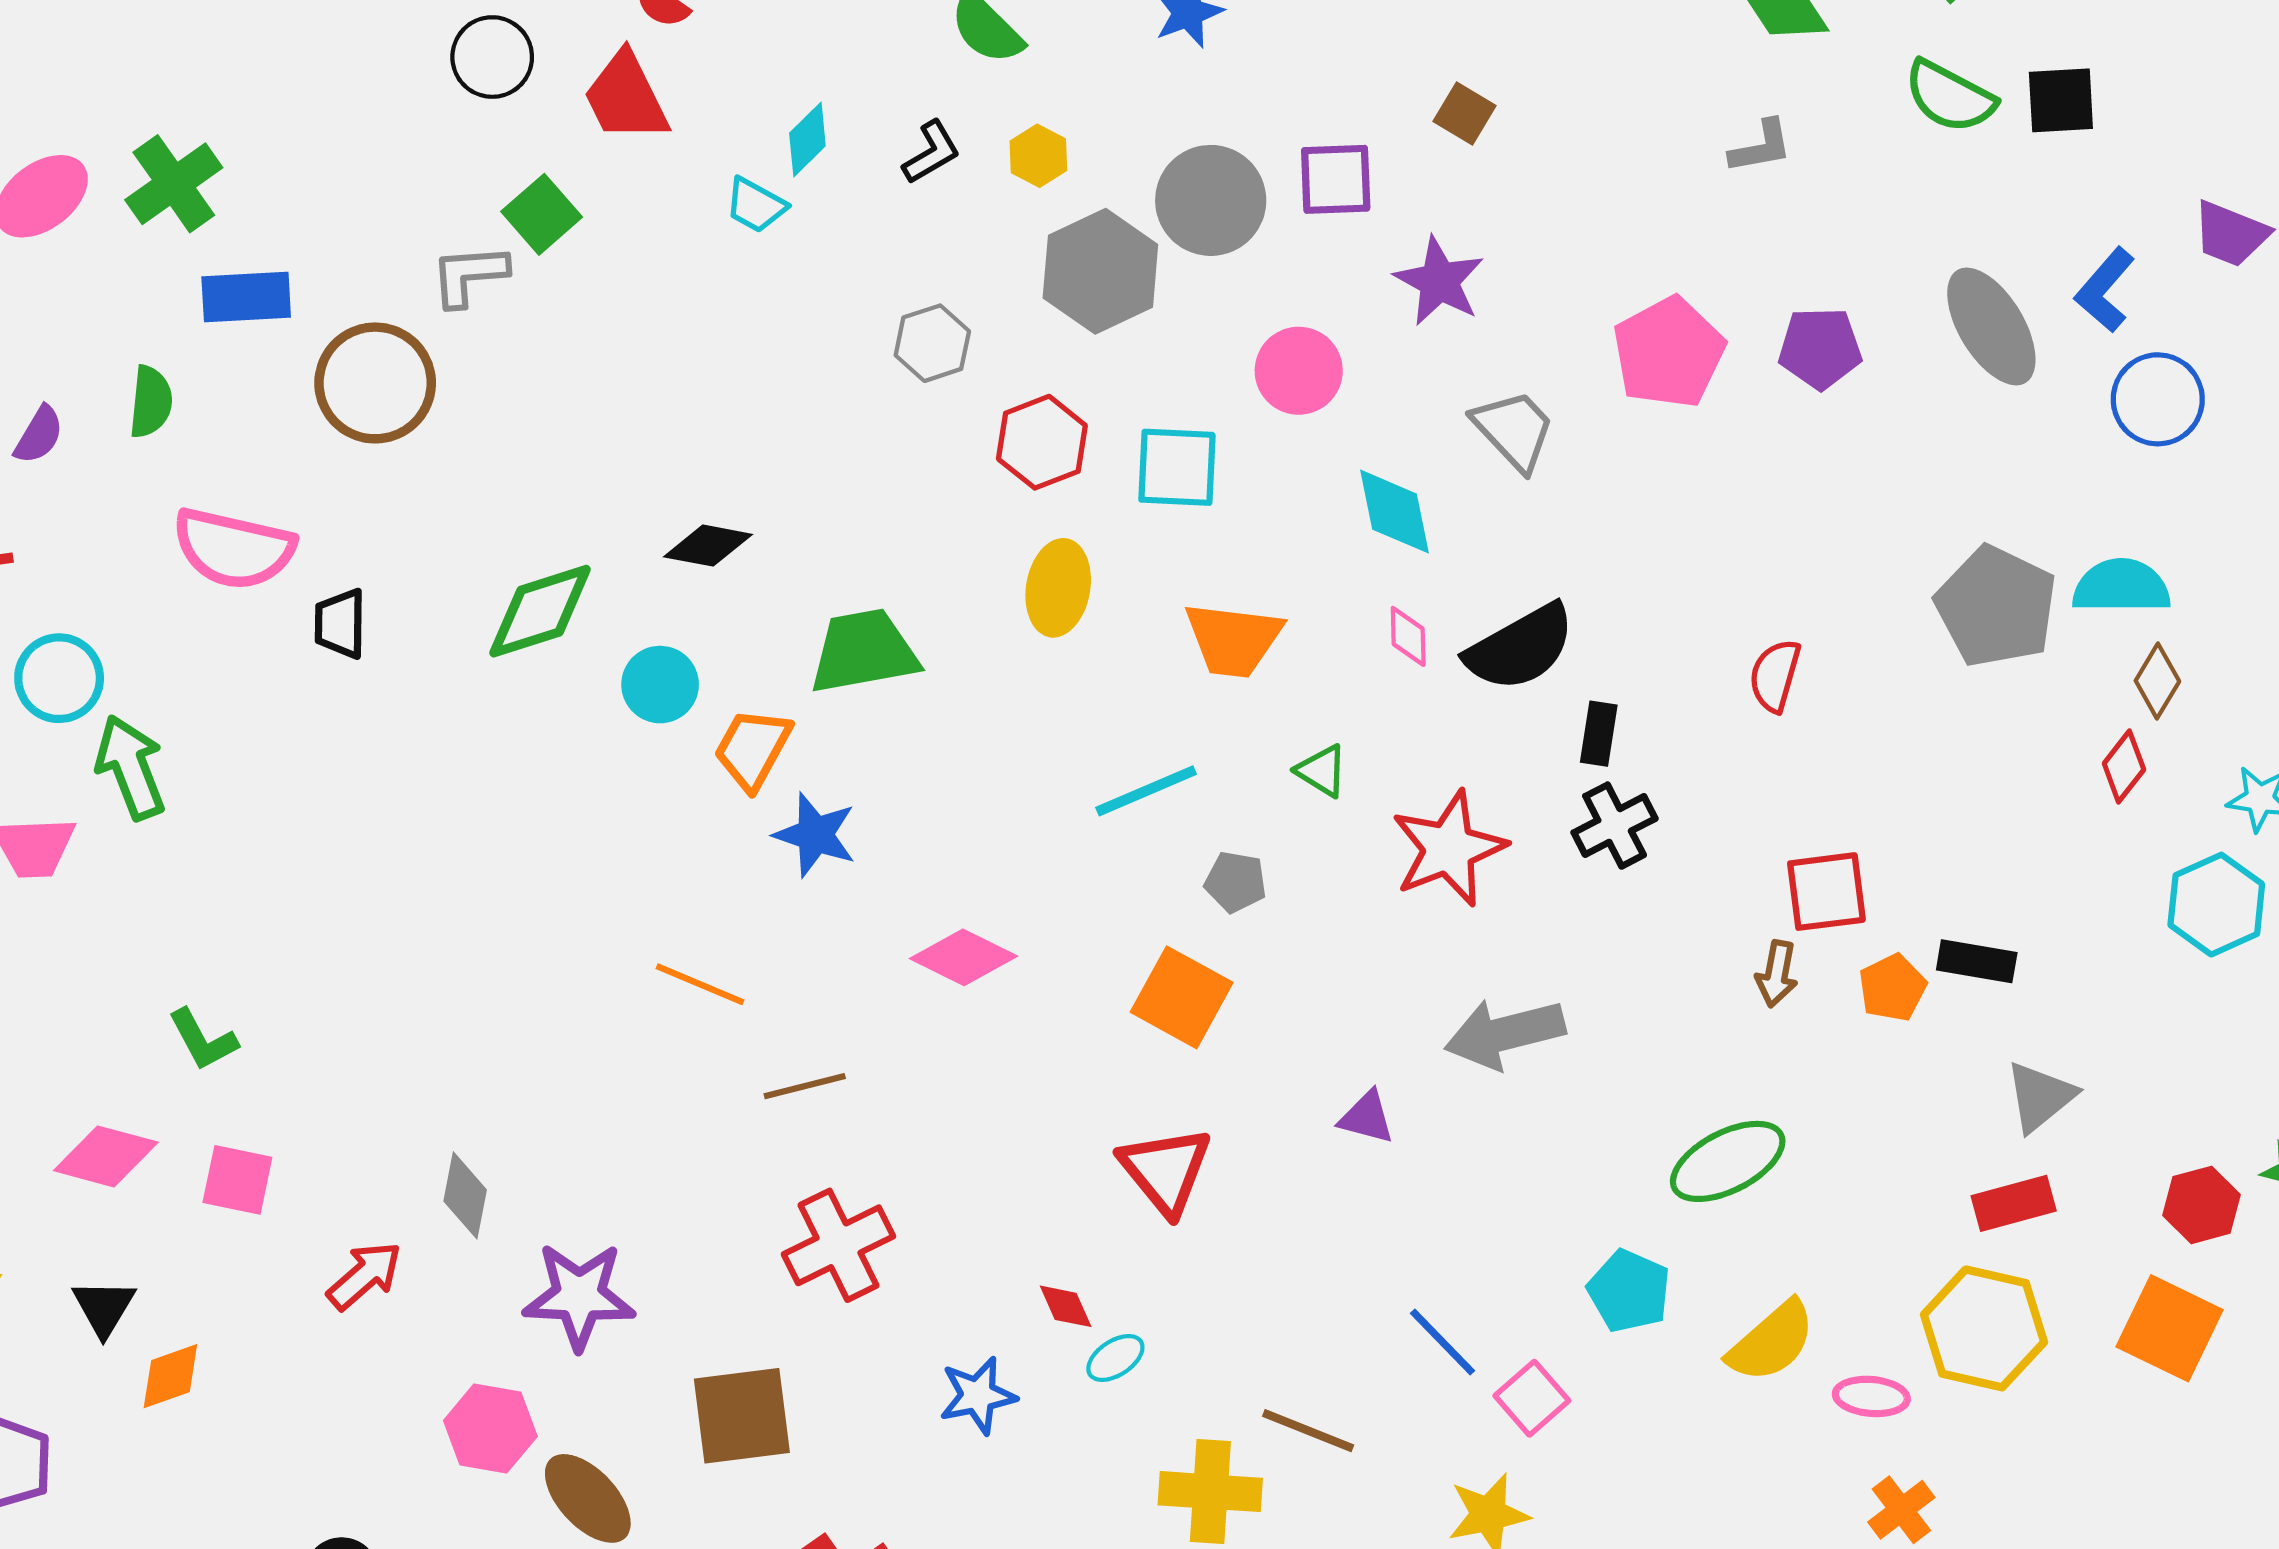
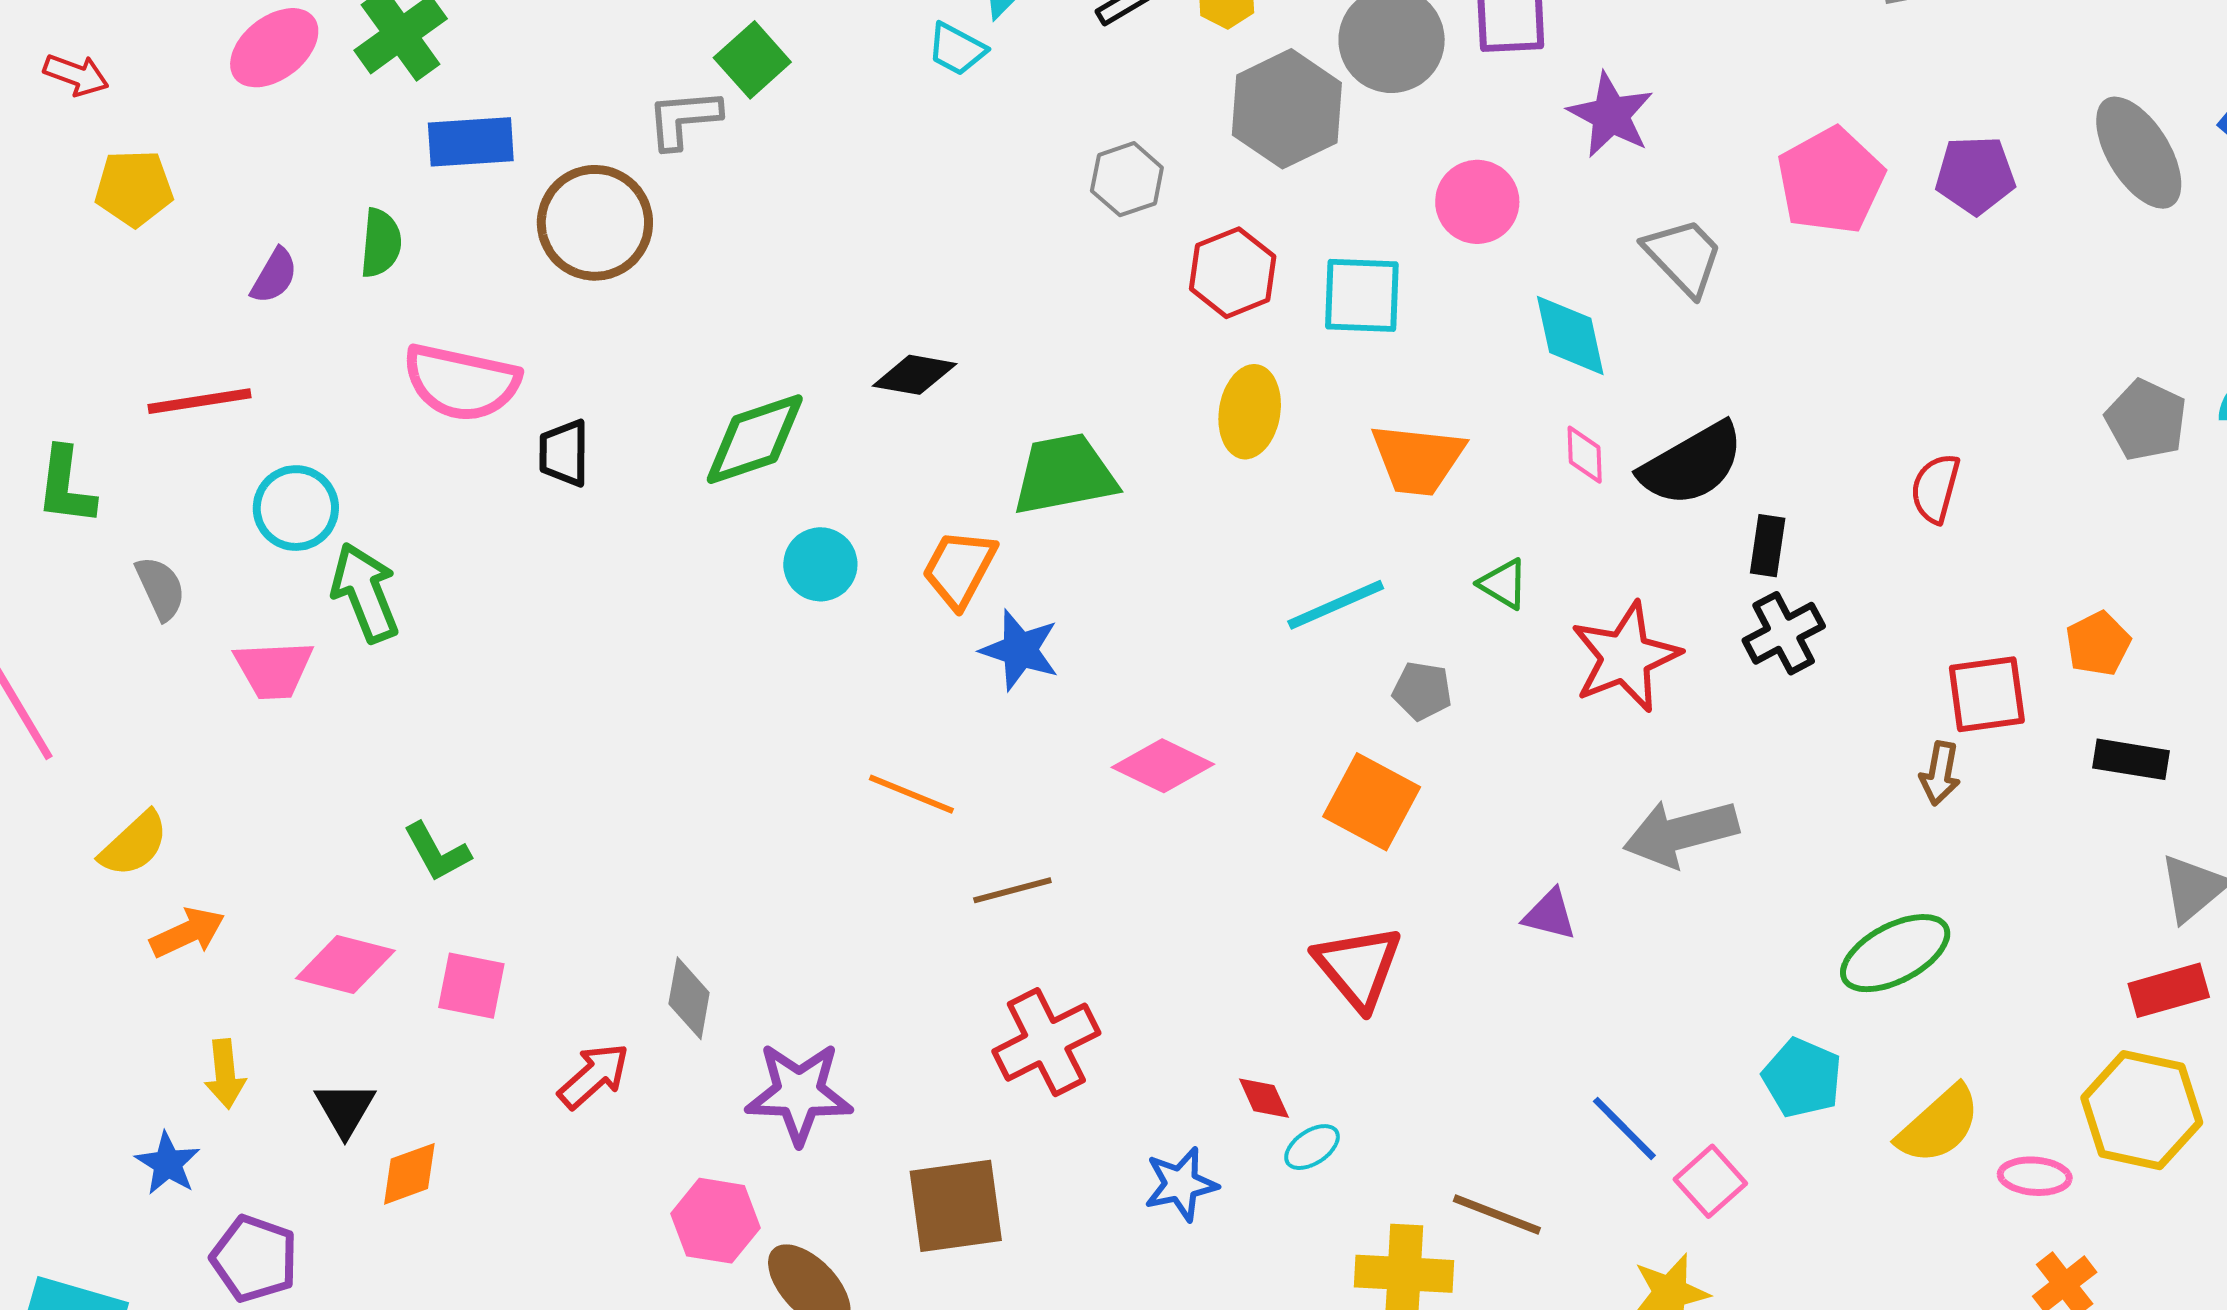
gray pentagon: (1996, 606) -> (2146, 420), size x0.7
cyan circle: (660, 685) -> (820, 564), moved
orange pentagon: (1892, 988) -> (2098, 644), moved

